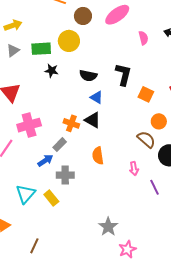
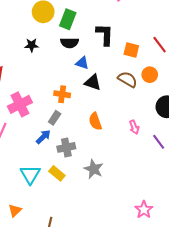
green rectangle: (41, 49) -> (68, 19), moved, turned -54
black triangle: (93, 120) -> (93, 82), moved
brown semicircle: (146, 139) -> (128, 79), moved
gray star: (108, 227) -> (94, 169), moved

